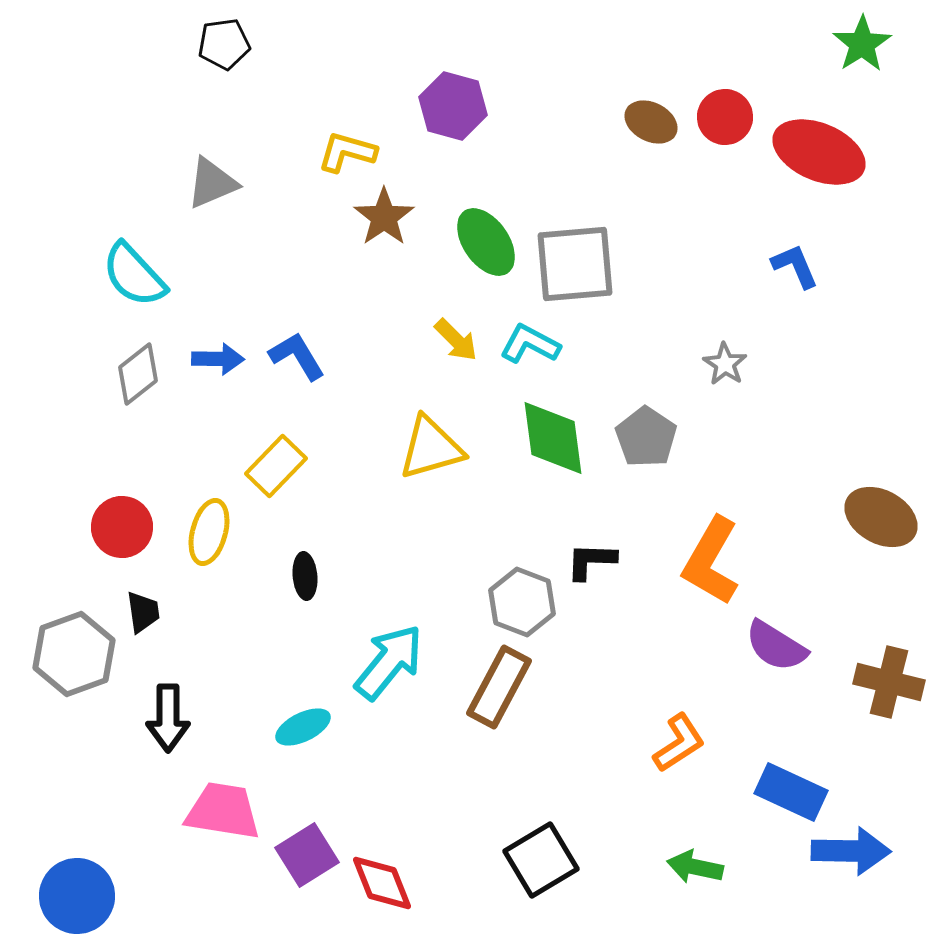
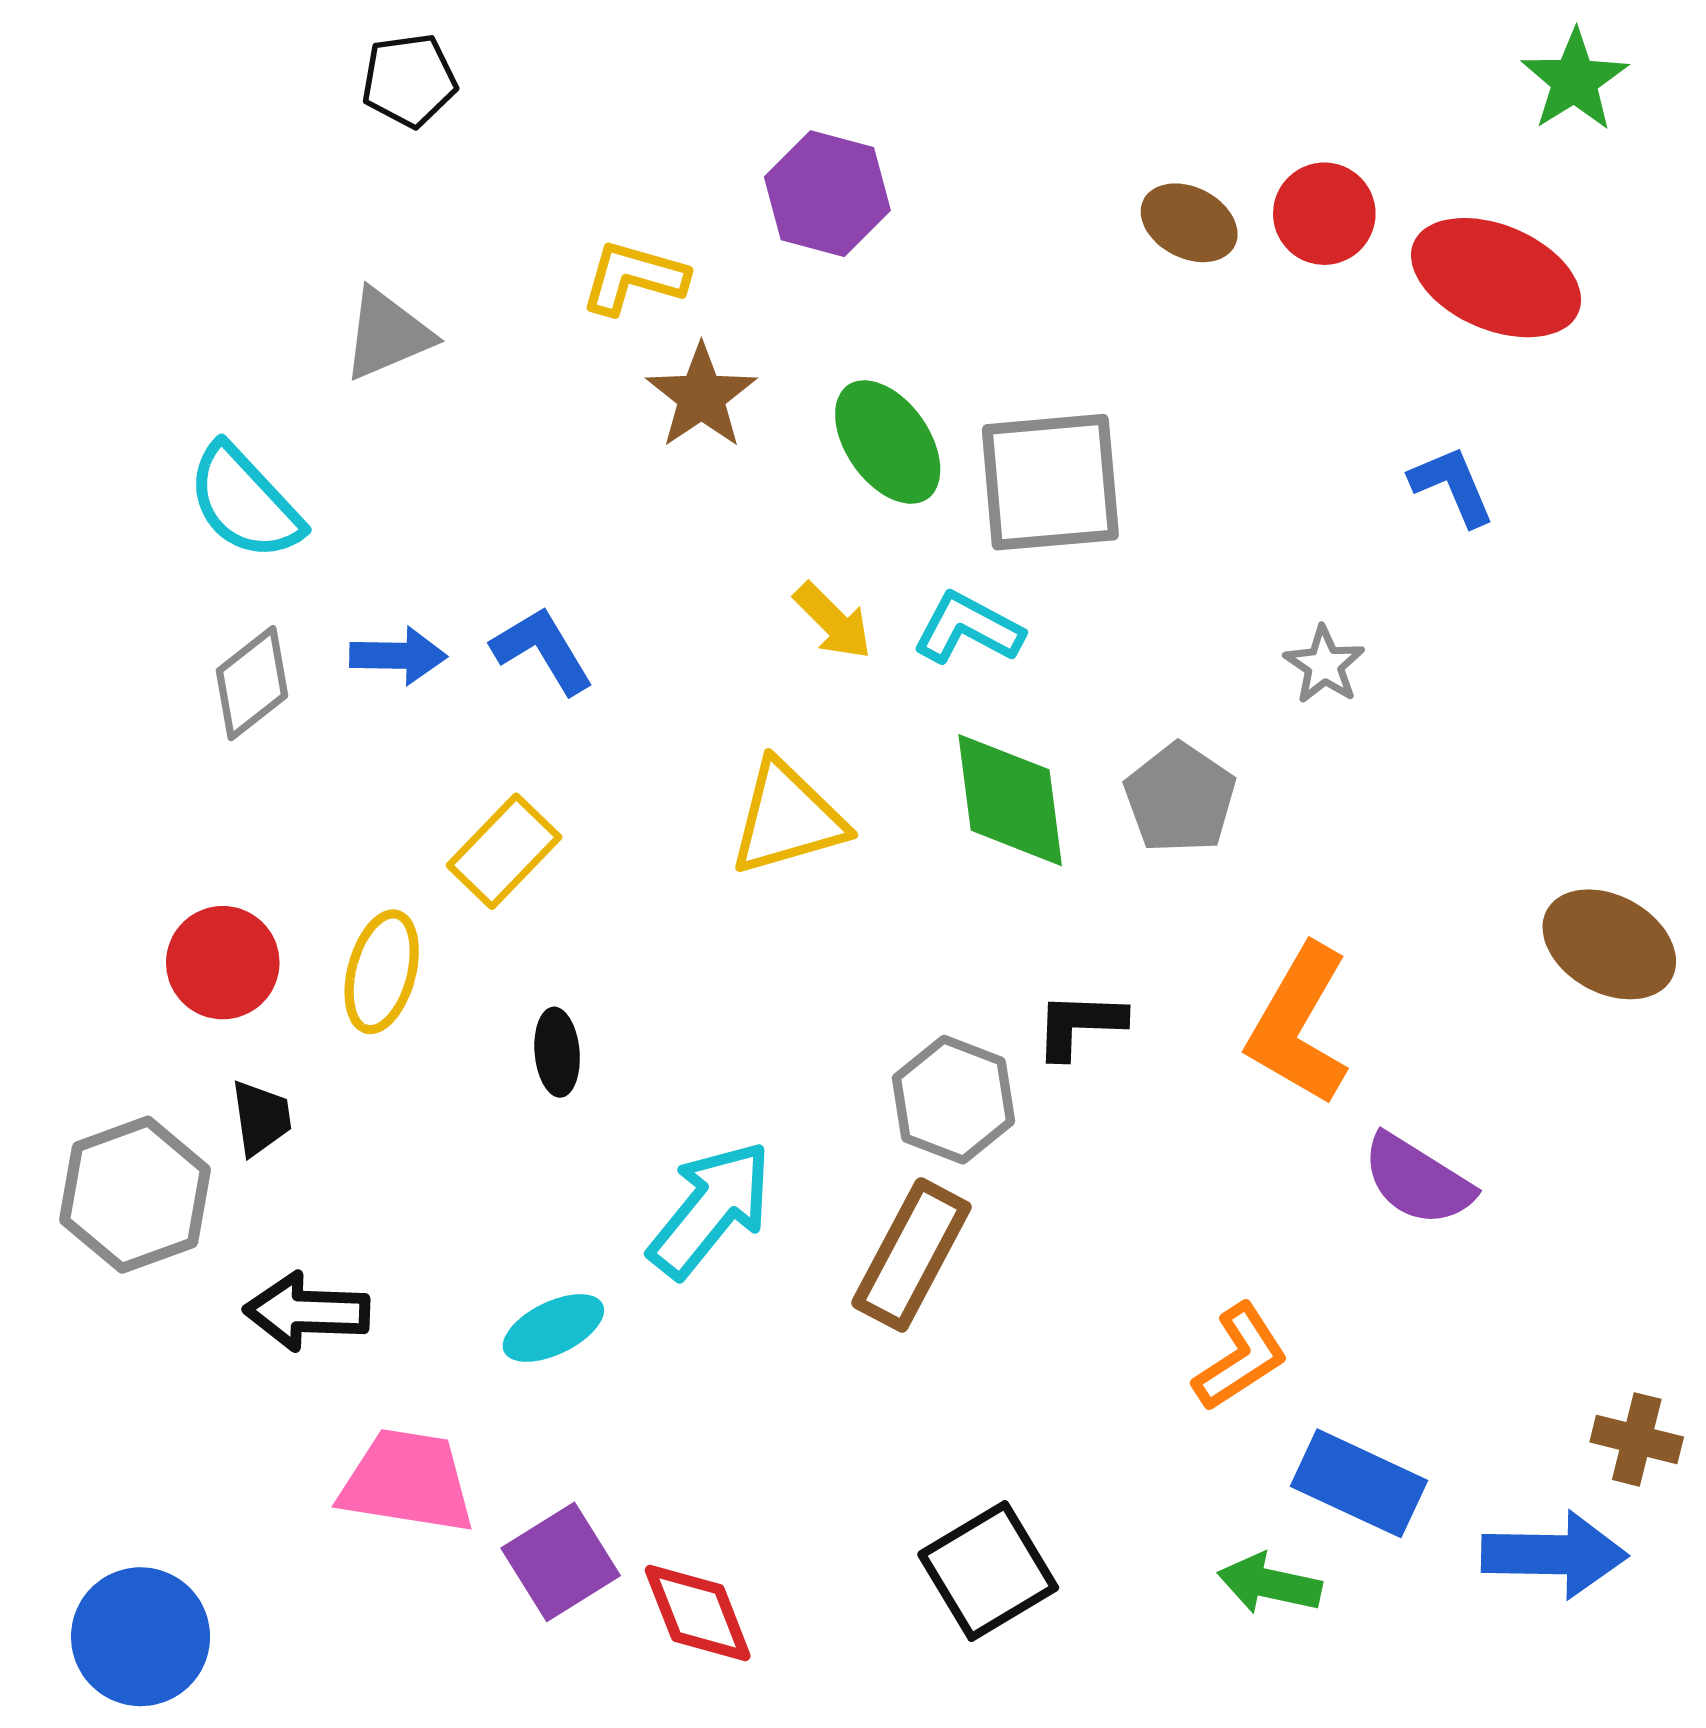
brown cross: (889, 682) -> (1637, 1439), moved, size x0.7
black arrow: (168, 718) -> (307, 1312), turned 92
blue rectangle: (791, 792) -> (1359, 1483), moved

